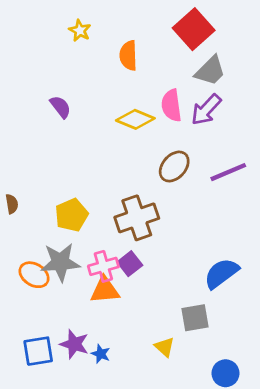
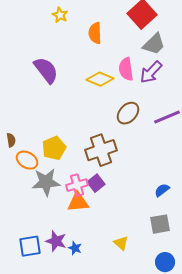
purple semicircle: (60, 107) -> (46, 70), size x1.6
blue semicircle: (221, 273) -> (162, 190), size x0.6
orange ellipse: (34, 275) -> (27, 160), moved
gray square: (195, 318) -> (160, 224), moved

